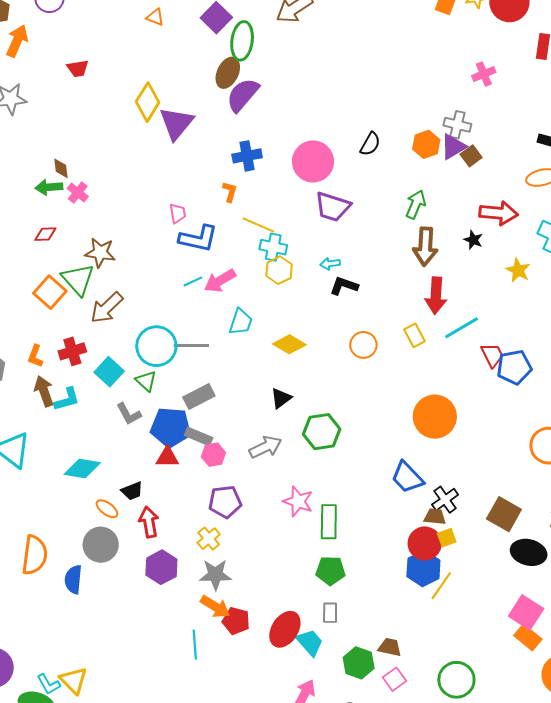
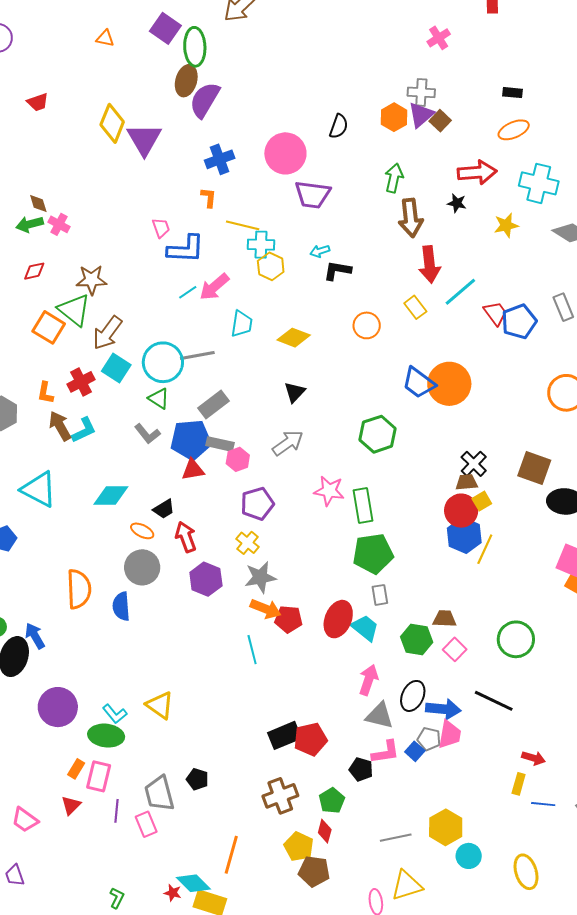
yellow star: (518, 270) -> (506, 225), turned -30
cyan square: (109, 372) -> (116, 368), moved
green hexagon: (322, 432) -> (378, 434), moved
blue trapezoid: (407, 477) -> (419, 383), moved
green pentagon: (330, 571) -> (373, 554), size x1.4
yellow triangle: (73, 680) -> (160, 705), moved

